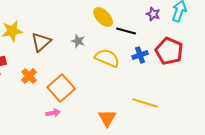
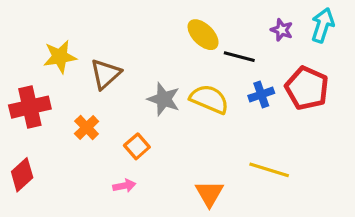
gray star: (78, 41) -> (164, 99), moved, size x1.5
orange square: (61, 88) -> (137, 146), size x0.6

